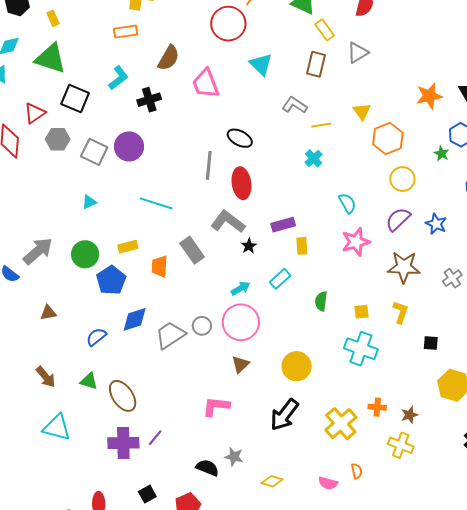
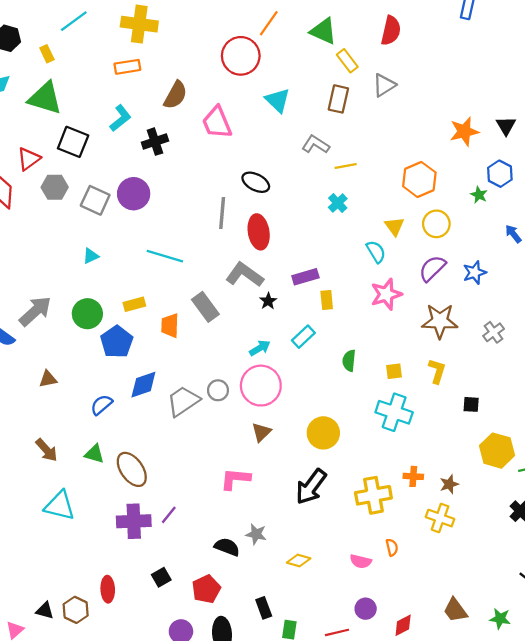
yellow triangle: (362, 112) -> (394, 226), moved
blue star: (436, 224) -> (475, 273), turned 30
yellow cross: (341, 424) -> (373, 495), turned 32

